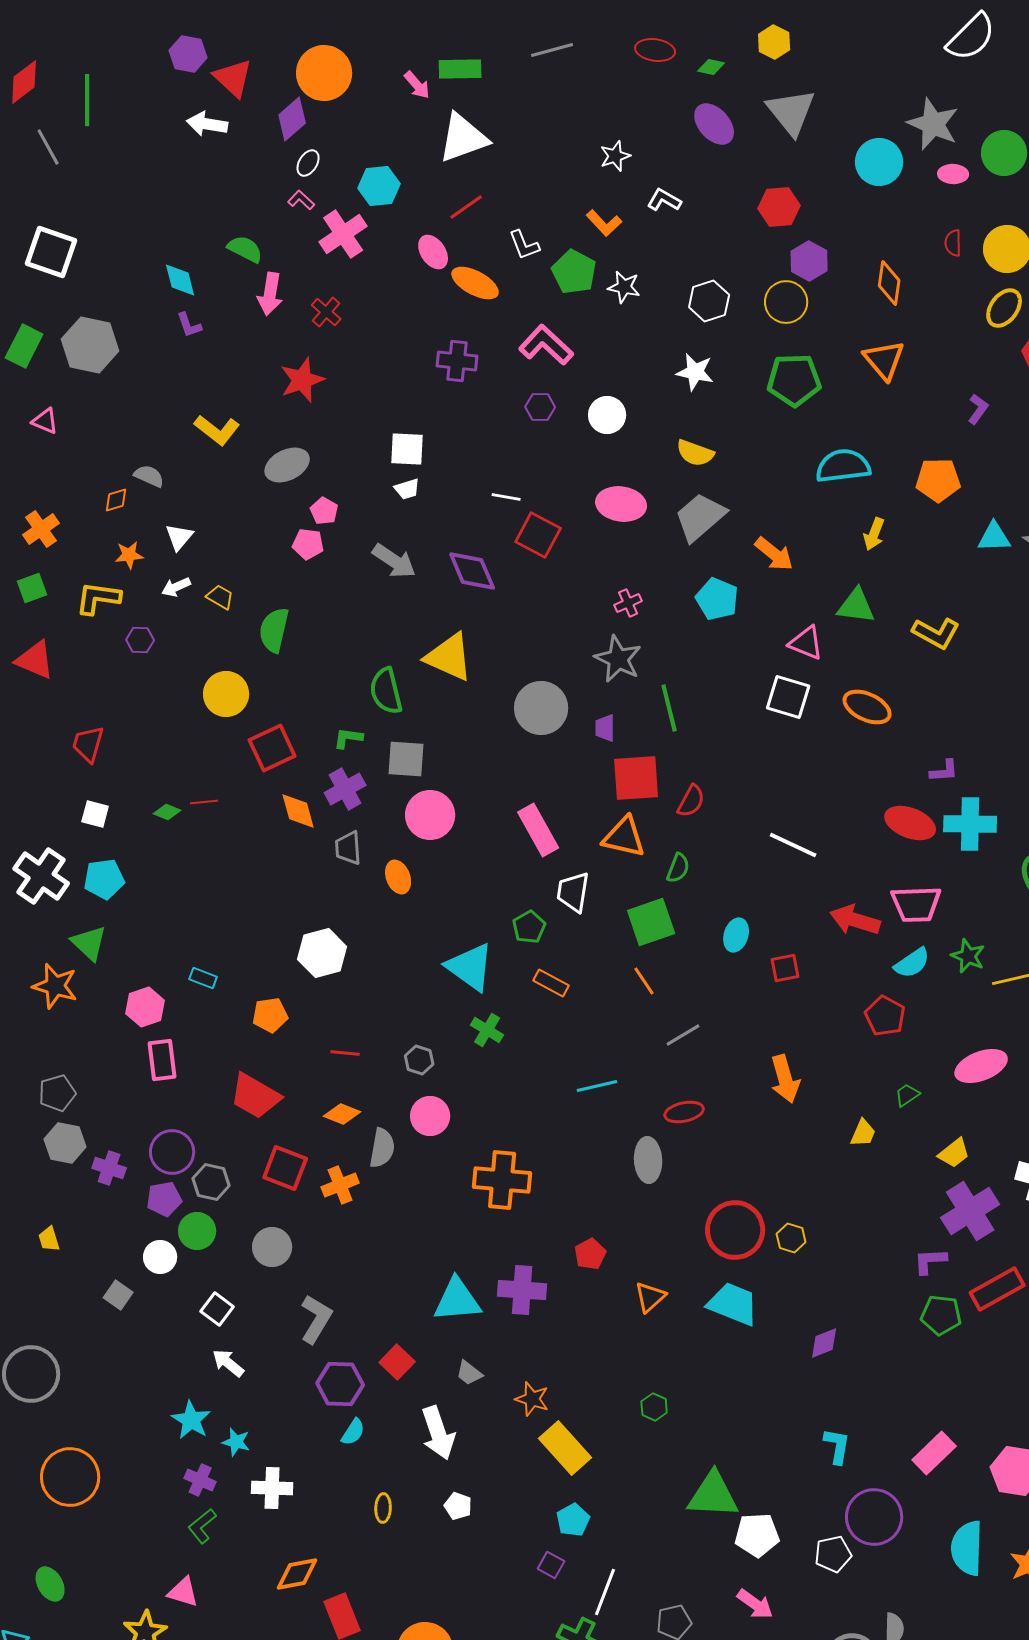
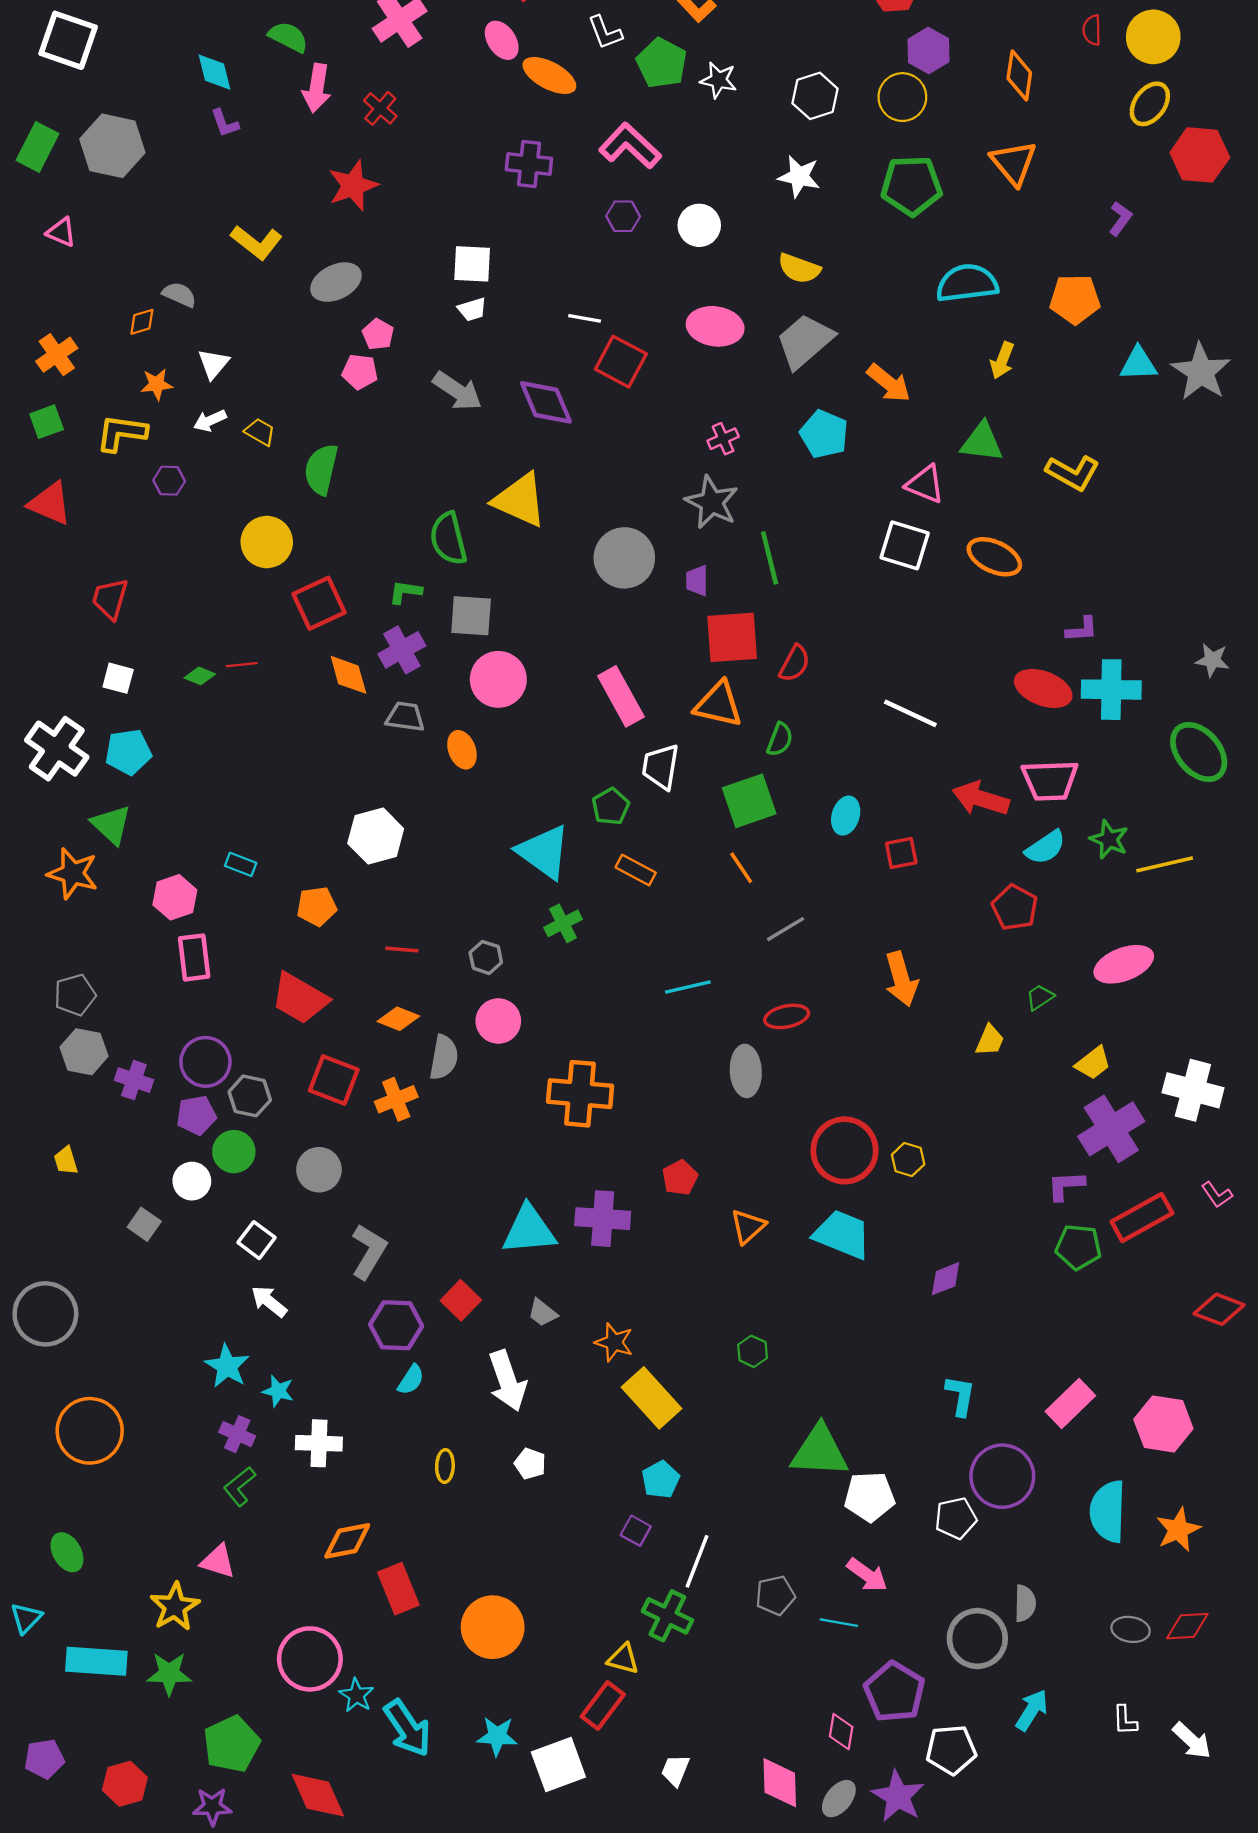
gray trapezoid: (348, 848) -> (405, 717), turned 102
green cross: (487, 1030) -> (563, 923), turned 32

